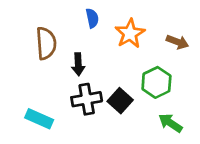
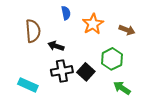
black arrow: (78, 64) -> (56, 46), turned 112

